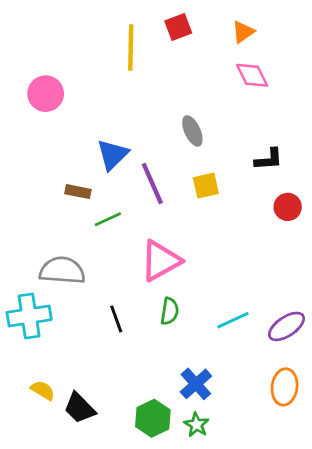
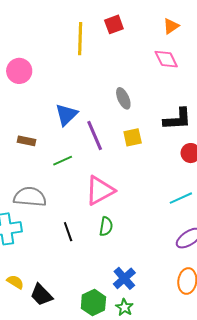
orange triangle: (243, 32) -> (171, 26), moved
black L-shape: (269, 159) -> (177, 119), size x1.4
brown rectangle: (78, 192) -> (27, 141), moved
cyan line: (233, 320) -> (181, 198), moved

